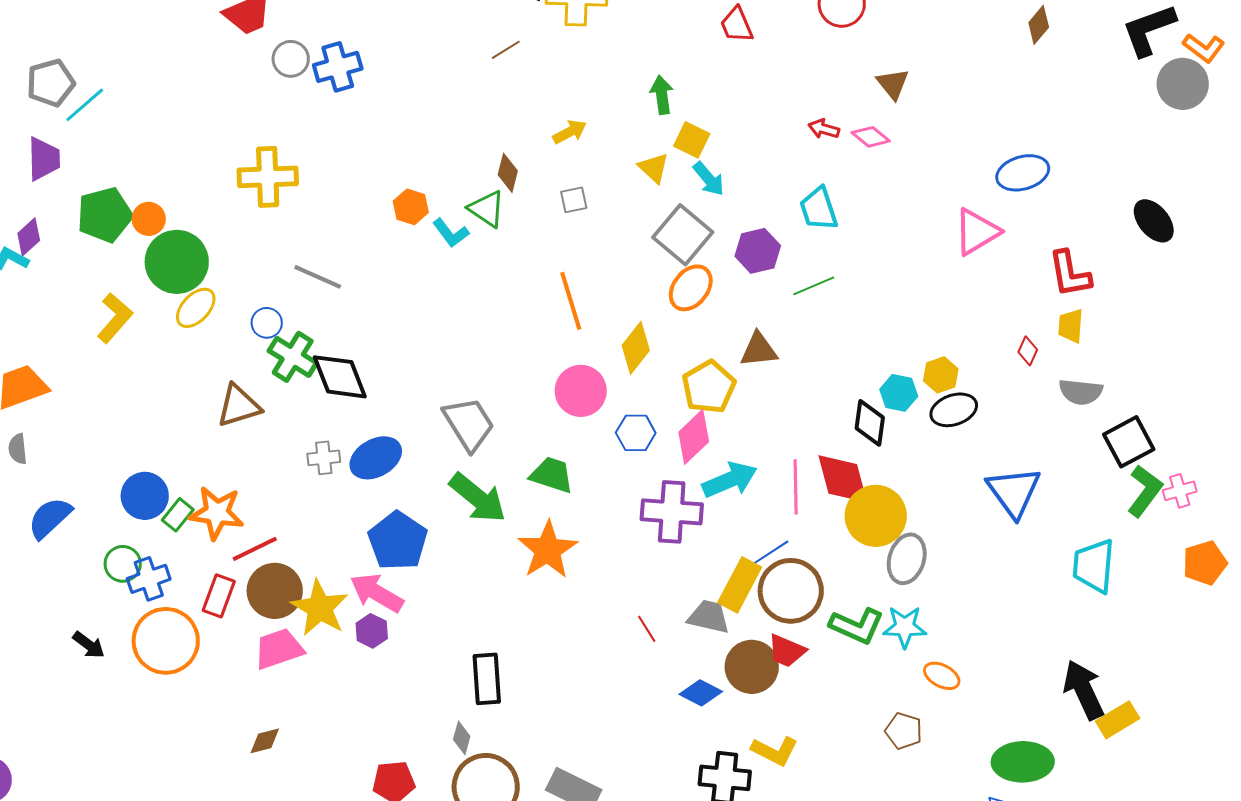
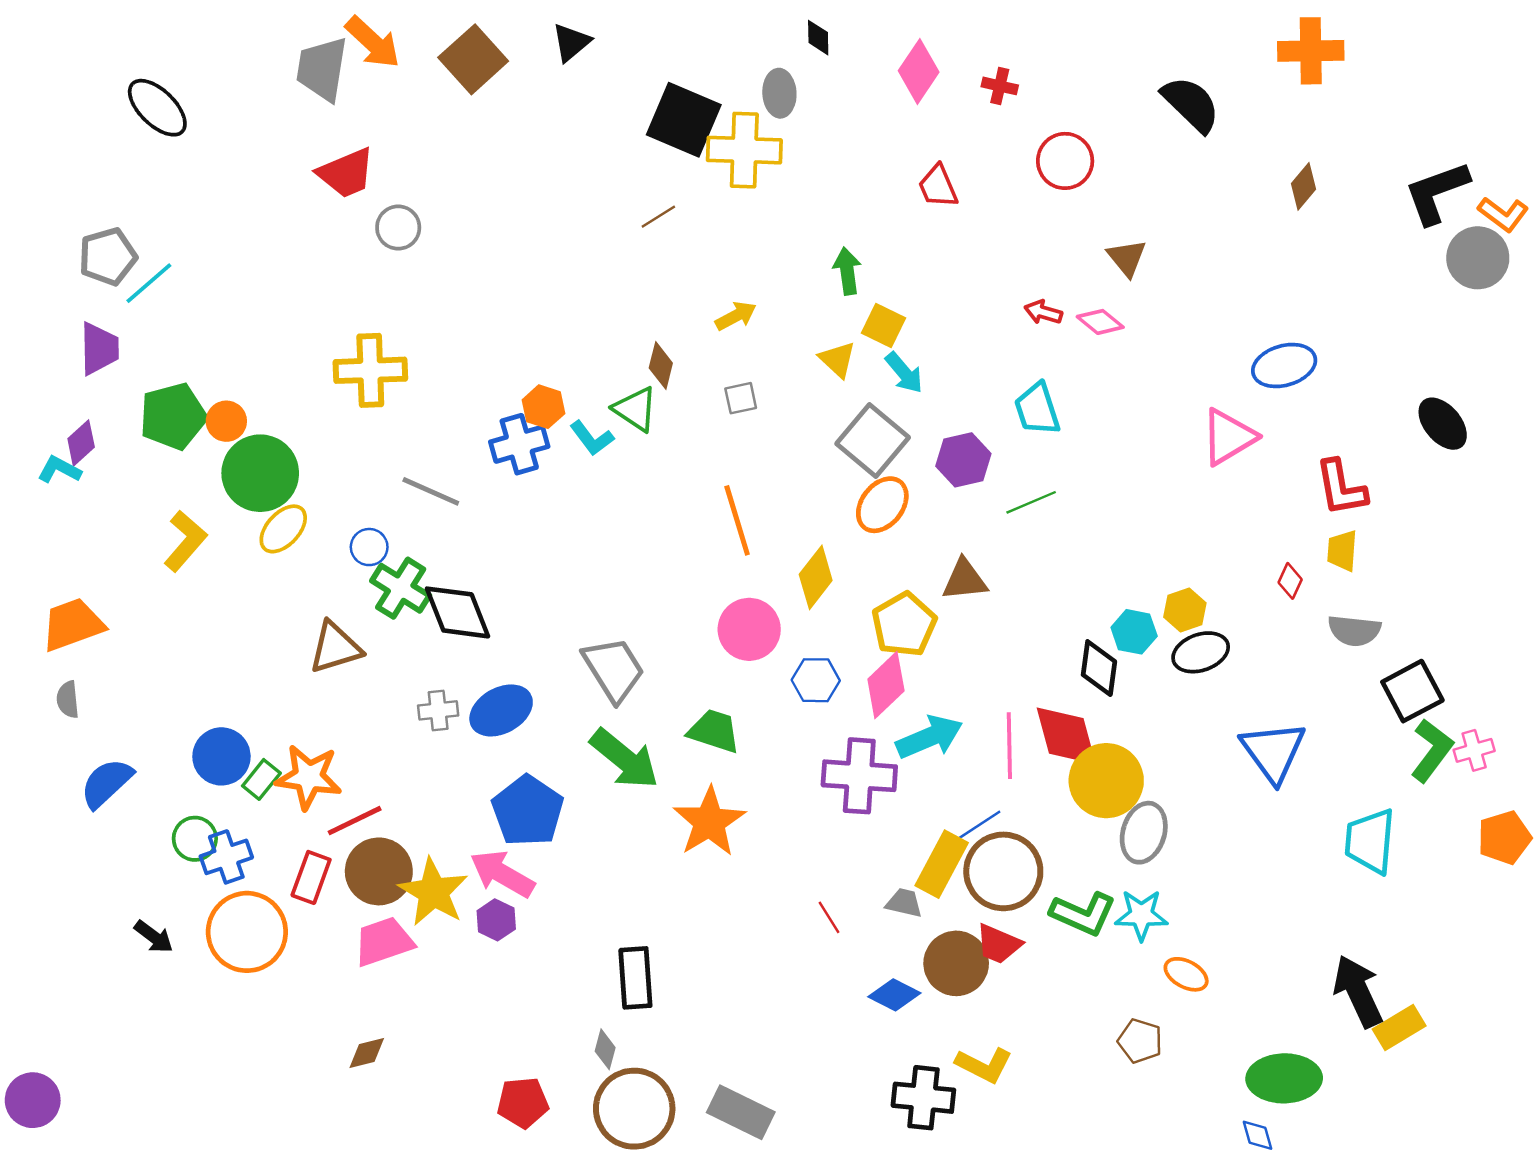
blue cross: (338, 67) -> (519, 444), moved
gray trapezoid: (709, 617) -> (904, 903), size x0.7

